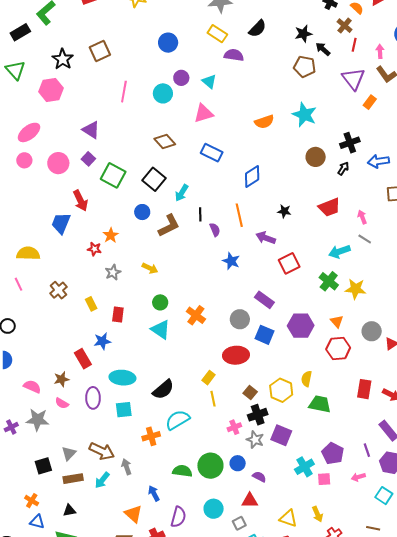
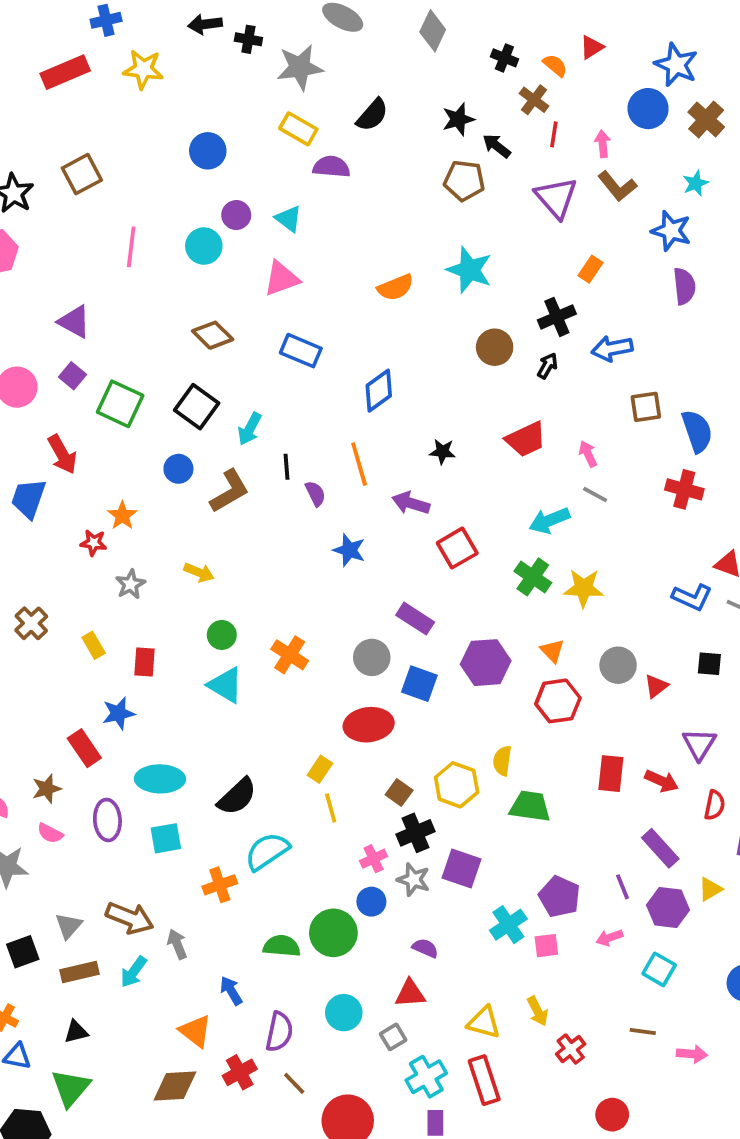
orange rectangle: (370, 102) -> (591, 269), moved
blue circle: (238, 463) -> (371, 902), moved

